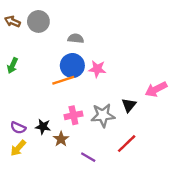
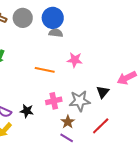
blue circle: (72, 66) -> (53, 18), moved
orange line: (63, 80) -> (45, 70), turned 30
brown star: (61, 139) -> (68, 122), moved

